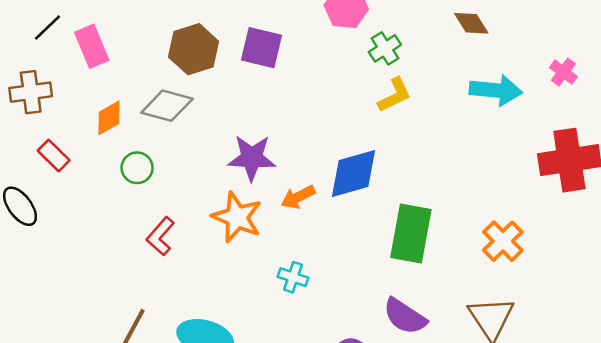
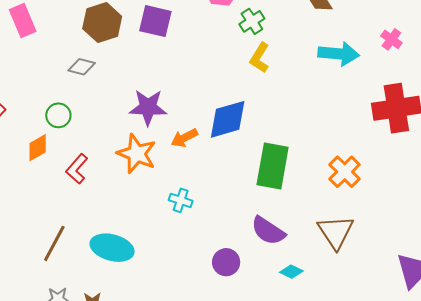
yellow L-shape: (395, 95) -> (260, 58), turned 148
gray diamond: (167, 106) -> (82, 67), size x0.7
orange diamond: (109, 118) -> (38, 148), moved

